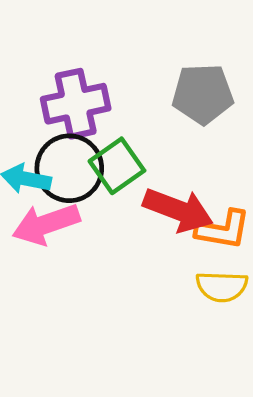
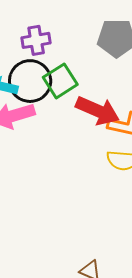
purple cross: (76, 104) -> (36, 40), size x0.7

